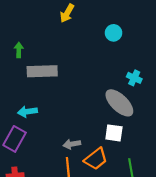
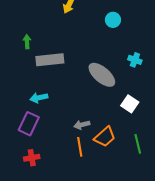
gray ellipse: (119, 103) -> (102, 75), moved
white square: (114, 133) -> (130, 104), moved, turned 30

